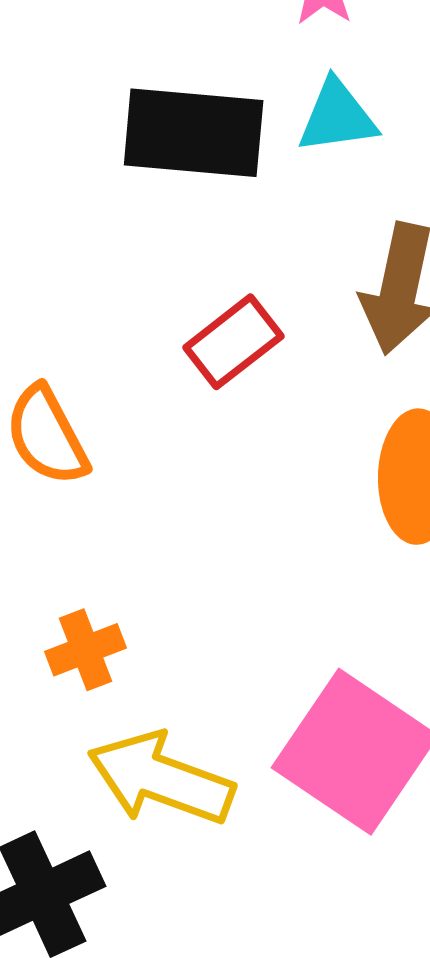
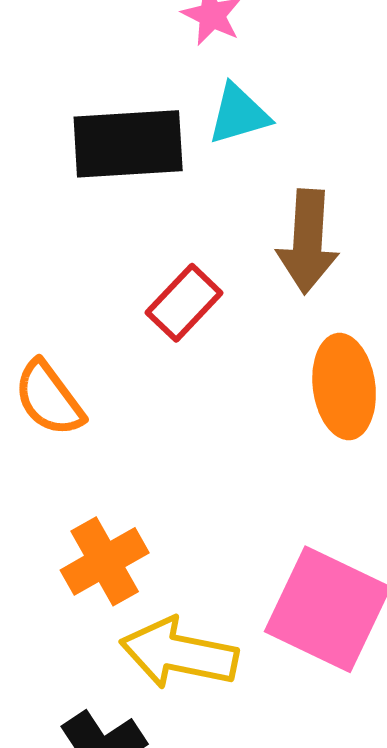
orange cross: (85, 650) -> (105, 561), size x1.4

